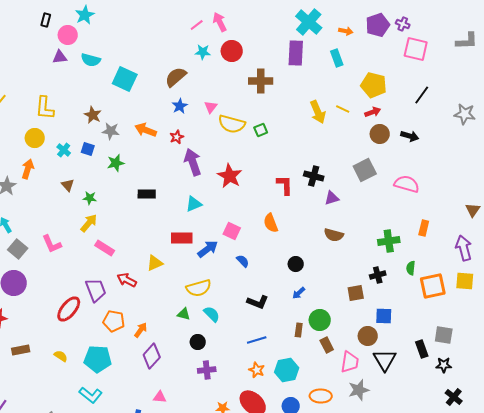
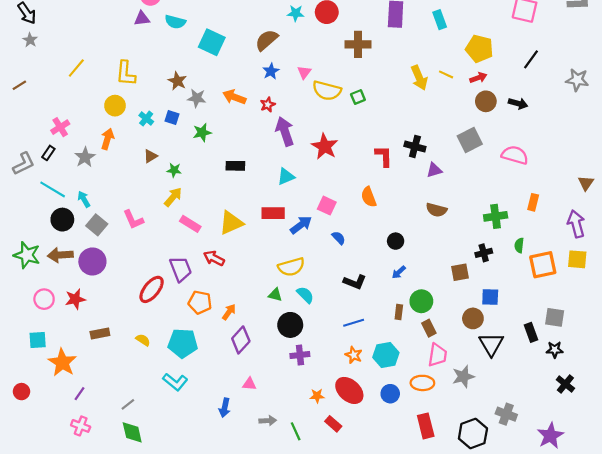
brown triangle: (68, 185) -> (150, 156), turned 40
yellow triangle: (155, 263) -> (231, 223), moved, size x1.4
black circle: (198, 342) -> (290, 325), size x1.5
pink trapezoid: (350, 362) -> (437, 355), moved

